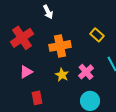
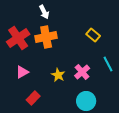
orange cross: (60, 46) -> (46, 37), moved
red rectangle: (37, 98) -> (33, 98), turned 56

